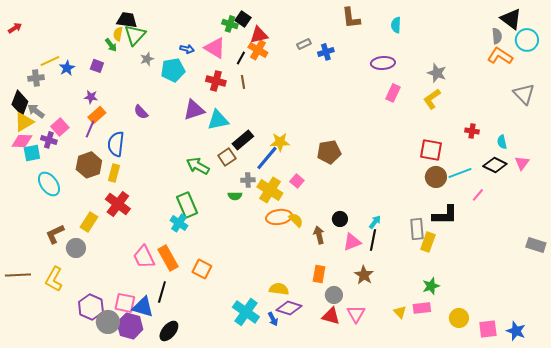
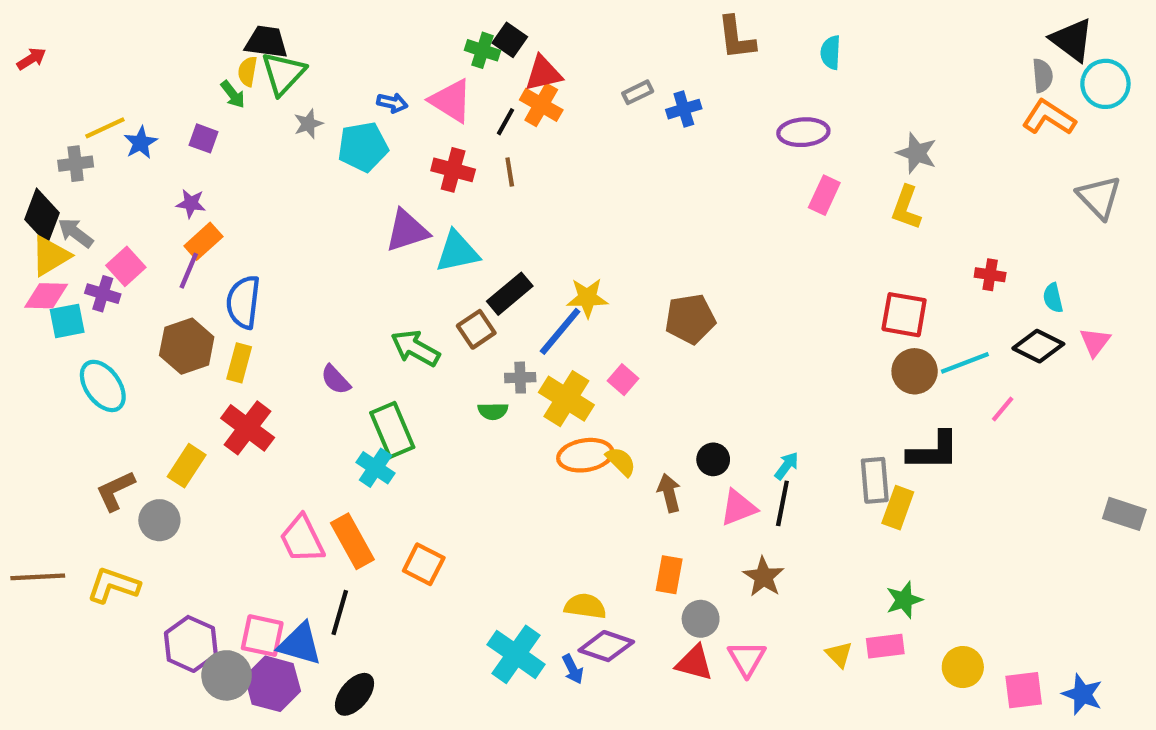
yellow L-shape: (432, 99) -> (906, 208), turned -35
purple semicircle: (141, 112) -> (336, 380), moved
yellow L-shape: (54, 279) -> (113, 585), turned 80

